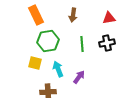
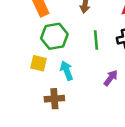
purple arrow: (79, 77) -> (111, 78), moved

